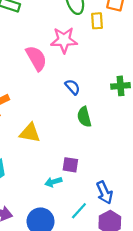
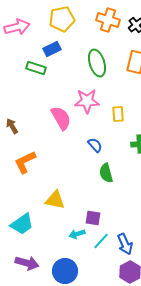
yellow rectangle: (97, 21) -> (118, 114), moved
yellow triangle: (30, 133) -> (55, 200), moved
cyan line: (79, 211) -> (101, 241), moved

